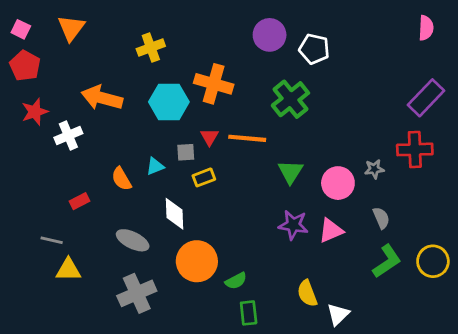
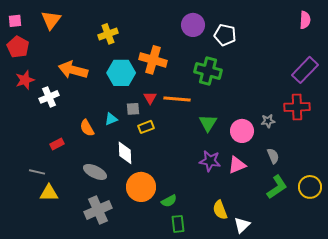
pink square: (21, 29) -> (15, 21), turned -32
green cross: (290, 99) -> (208, 71), turned -36

